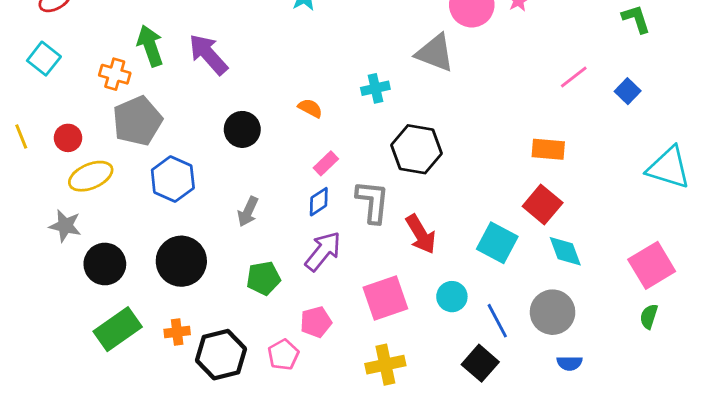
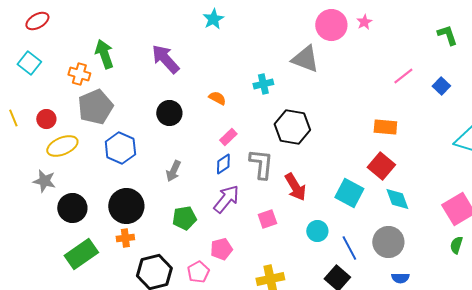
purple arrow: (208, 54) -> (165, 59), moved
pink square: (385, 298) -> (267, 219), moved, size x0.6
orange cross: (177, 332) -> (125, 238), moved

